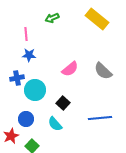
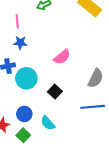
gray semicircle: (103, 71) -> (96, 78), moved, turned -108
blue circle: (26, 119) -> (24, 114), moved
cyan semicircle: (55, 124) -> (48, 123), moved

